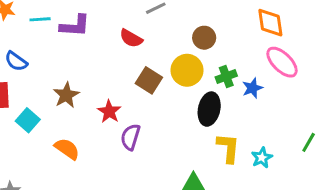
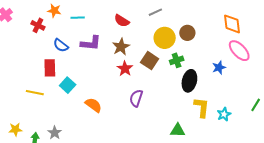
purple L-shape: (75, 26) -> (91, 43), moved
red semicircle: (131, 38) -> (122, 21), moved
yellow circle: (187, 70) -> (165, 38), moved
green cross: (226, 76) -> (177, 60), moved
brown star: (66, 95) -> (121, 47), moved
red star: (109, 112) -> (125, 69), moved

